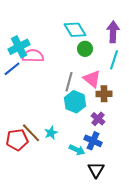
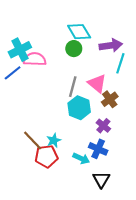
purple arrow: (113, 32) -> (111, 45), moved, turned 80
green circle: (85, 49) -> (74, 49), moved
brown cross: (104, 94) -> (110, 99), turned -35
red pentagon: (17, 140) -> (46, 156), moved

